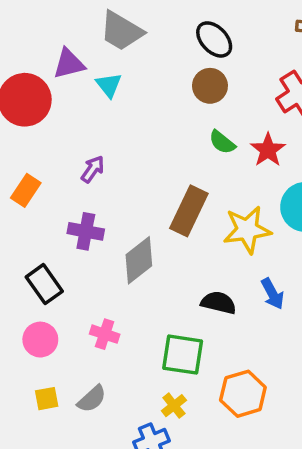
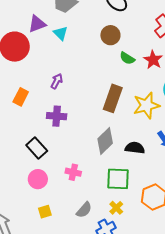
brown circle: (210, 86) -> (110, 35), moved
gray diamond: (139, 260) -> (105, 141), moved
gray semicircle: (92, 399) -> (84, 210), moved

